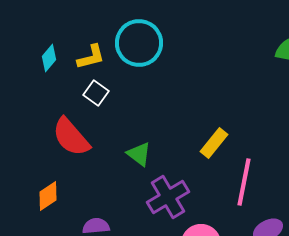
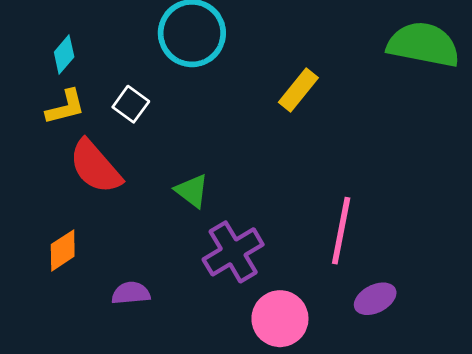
yellow L-shape: (91, 57) -> (66, 107), moved
yellow rectangle: (214, 143) -> (298, 90), moved

